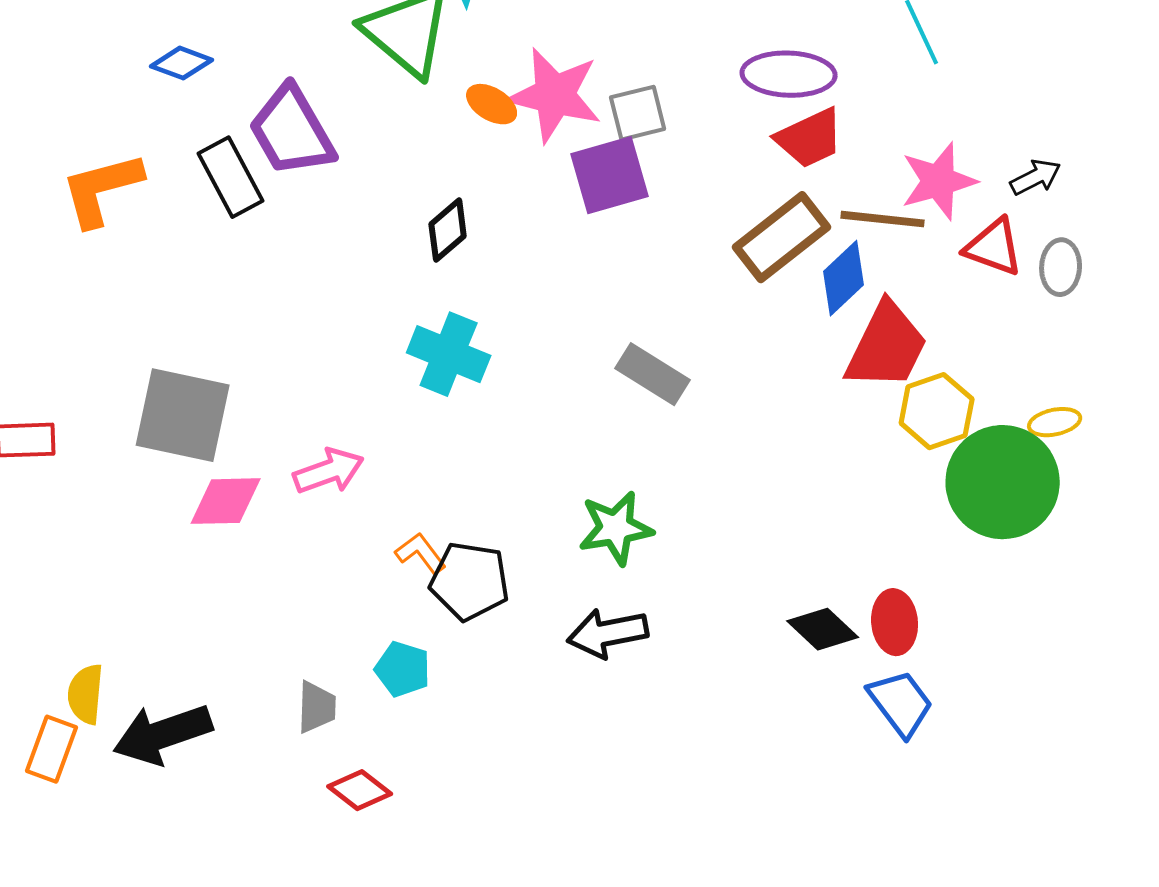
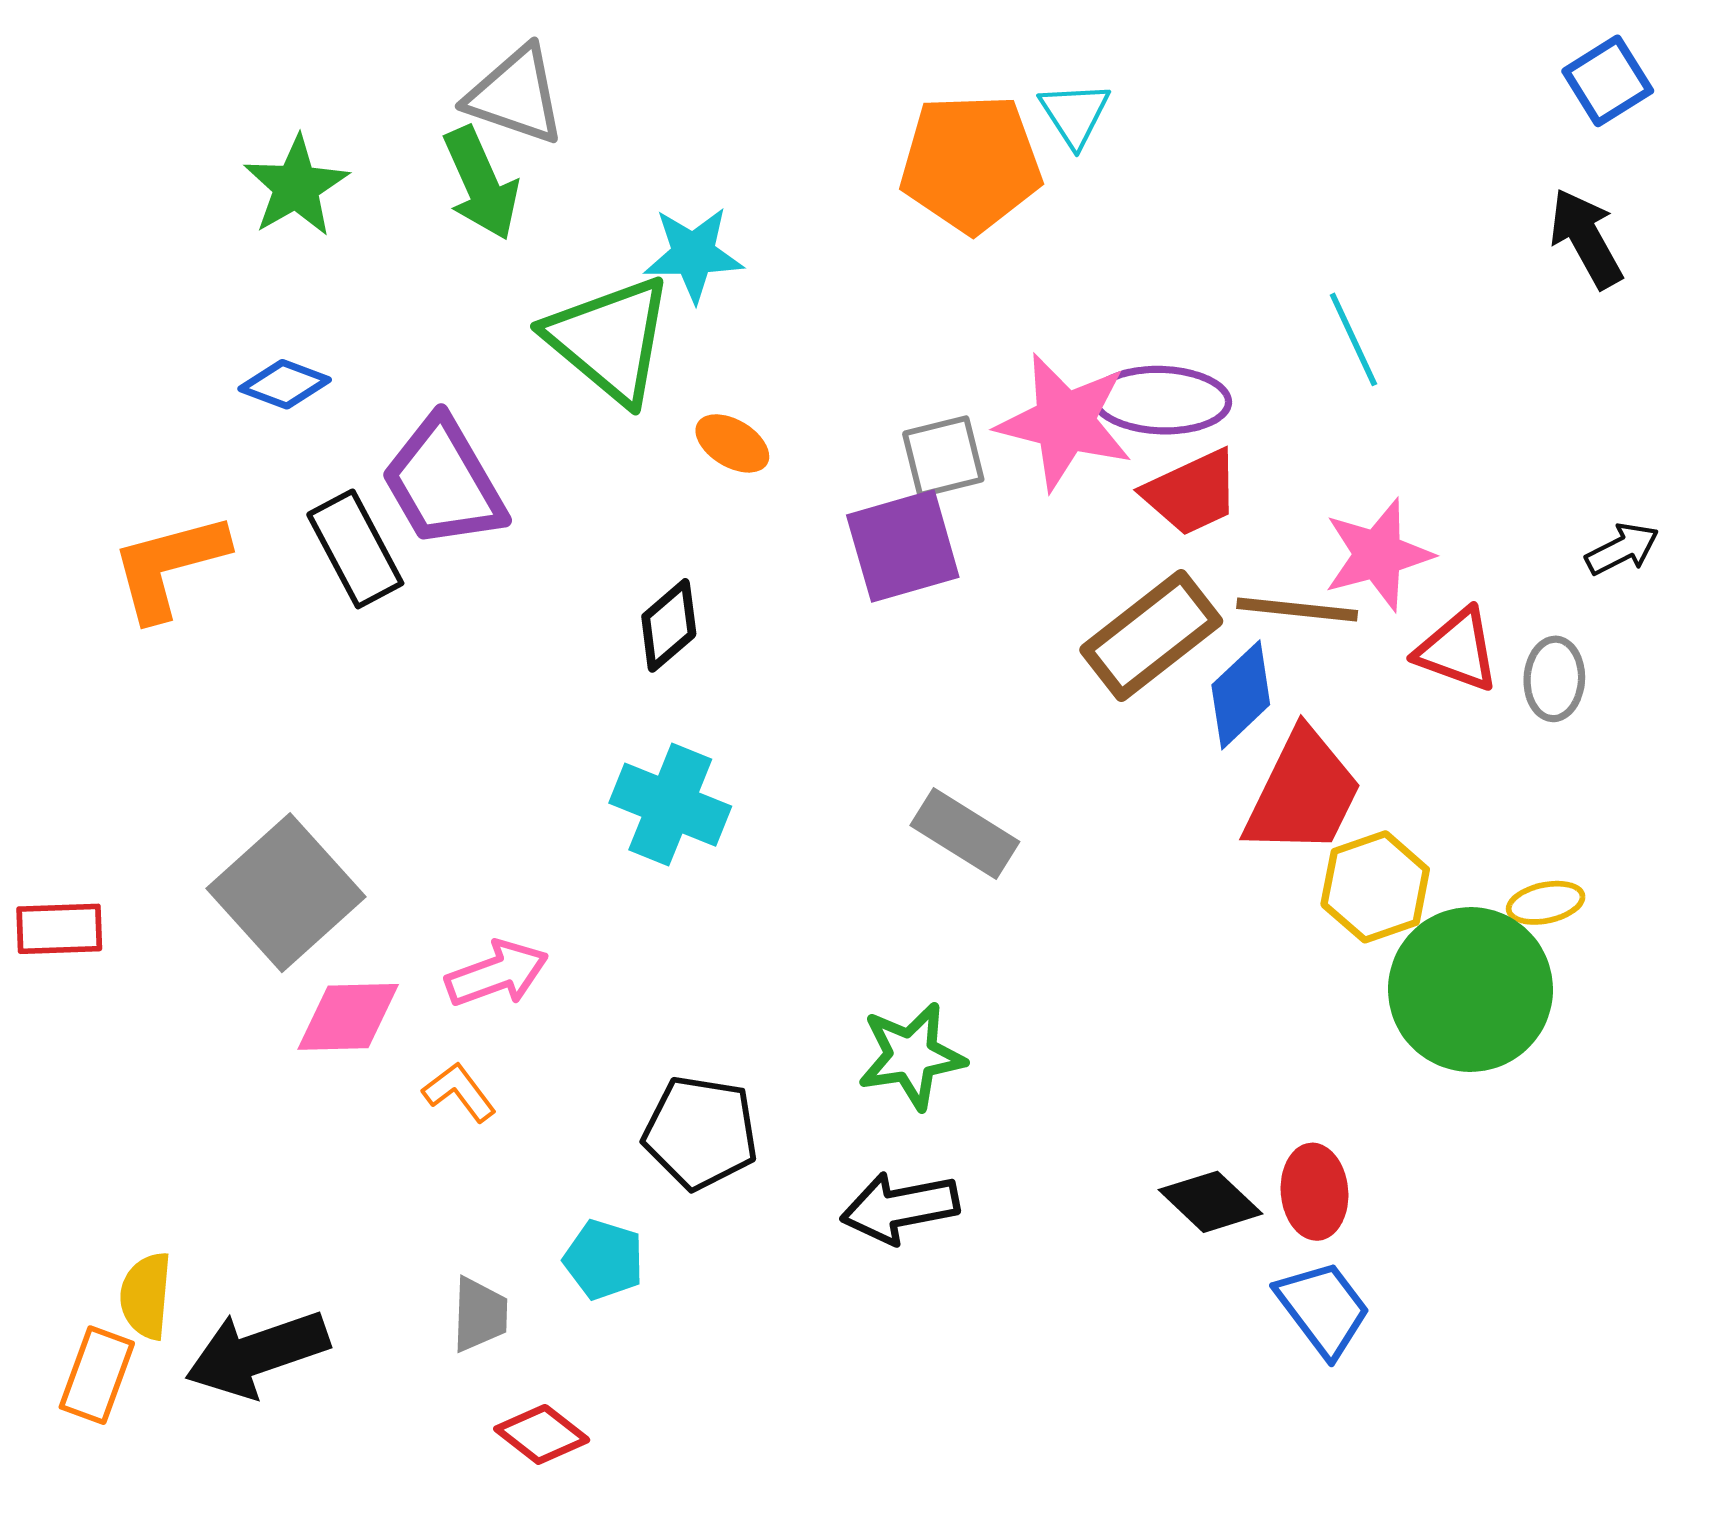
pink star: (555, 95) -> (1065, 422), moved
black arrow: (1036, 177) -> (1622, 549), moved
gray square: (183, 415) -> (286, 893), turned 36
orange L-shape: (421, 553) -> (459, 1092), moved

